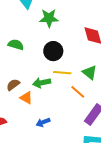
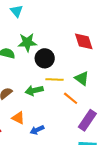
green star: (49, 18) -> (27, 42), moved
orange triangle: (26, 98) -> (18, 118), moved

